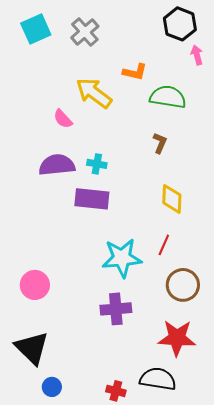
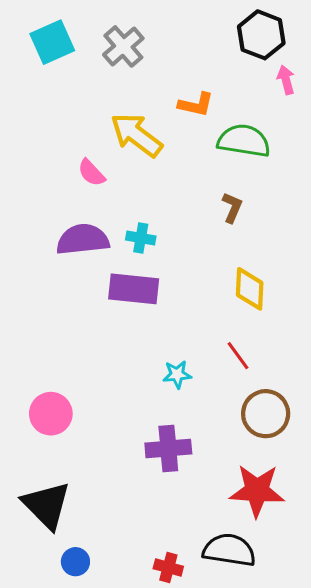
red line: (164, 245) -> (238, 356), turned -60
cyan star: (122, 258) -> (177, 374), size x0.5

